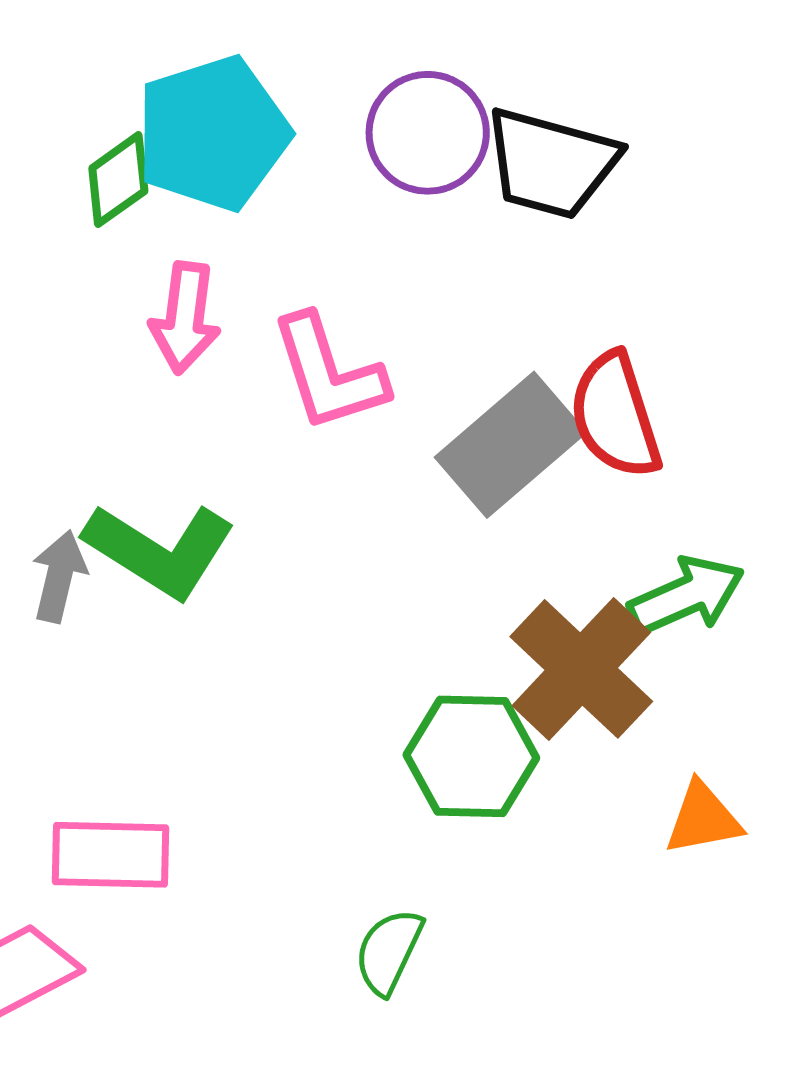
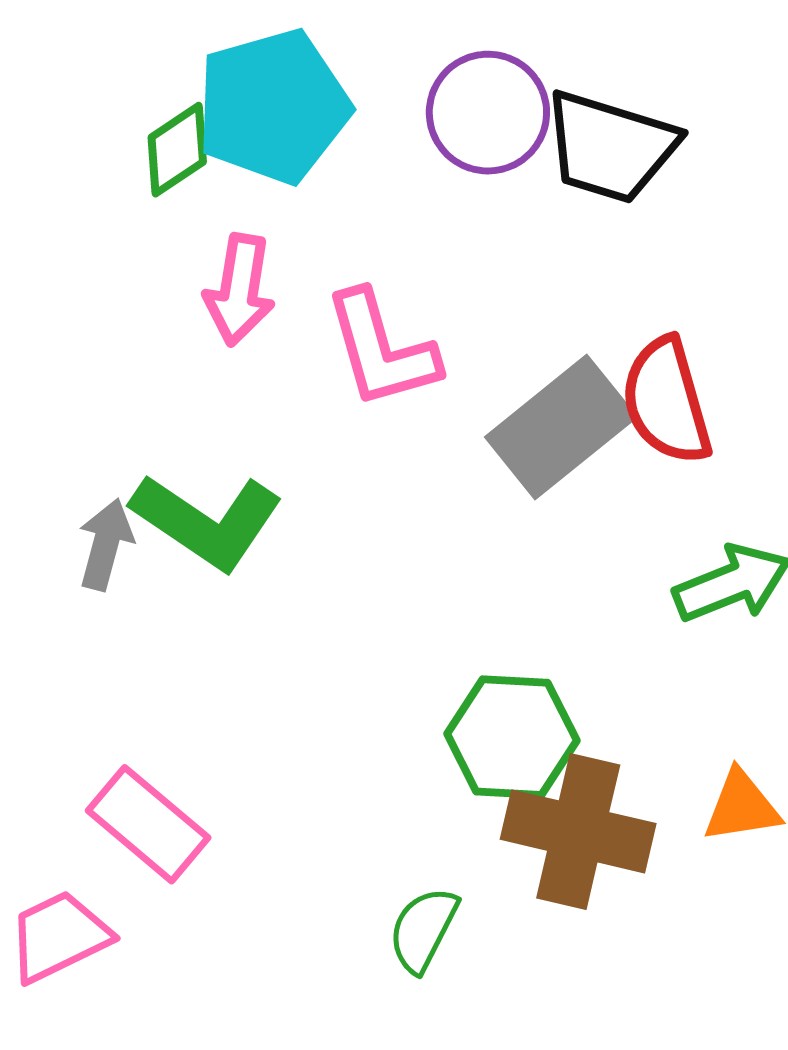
brown cross: (581, 669) -> (578, 831), moved, turned -32
pink rectangle: (111, 855) -> (148, 824), turned 37

